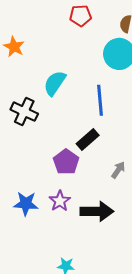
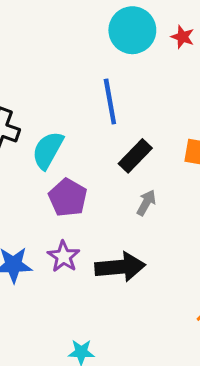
cyan semicircle: (55, 83) -> (48, 150), moved
black rectangle: (88, 139) -> (135, 156), moved

